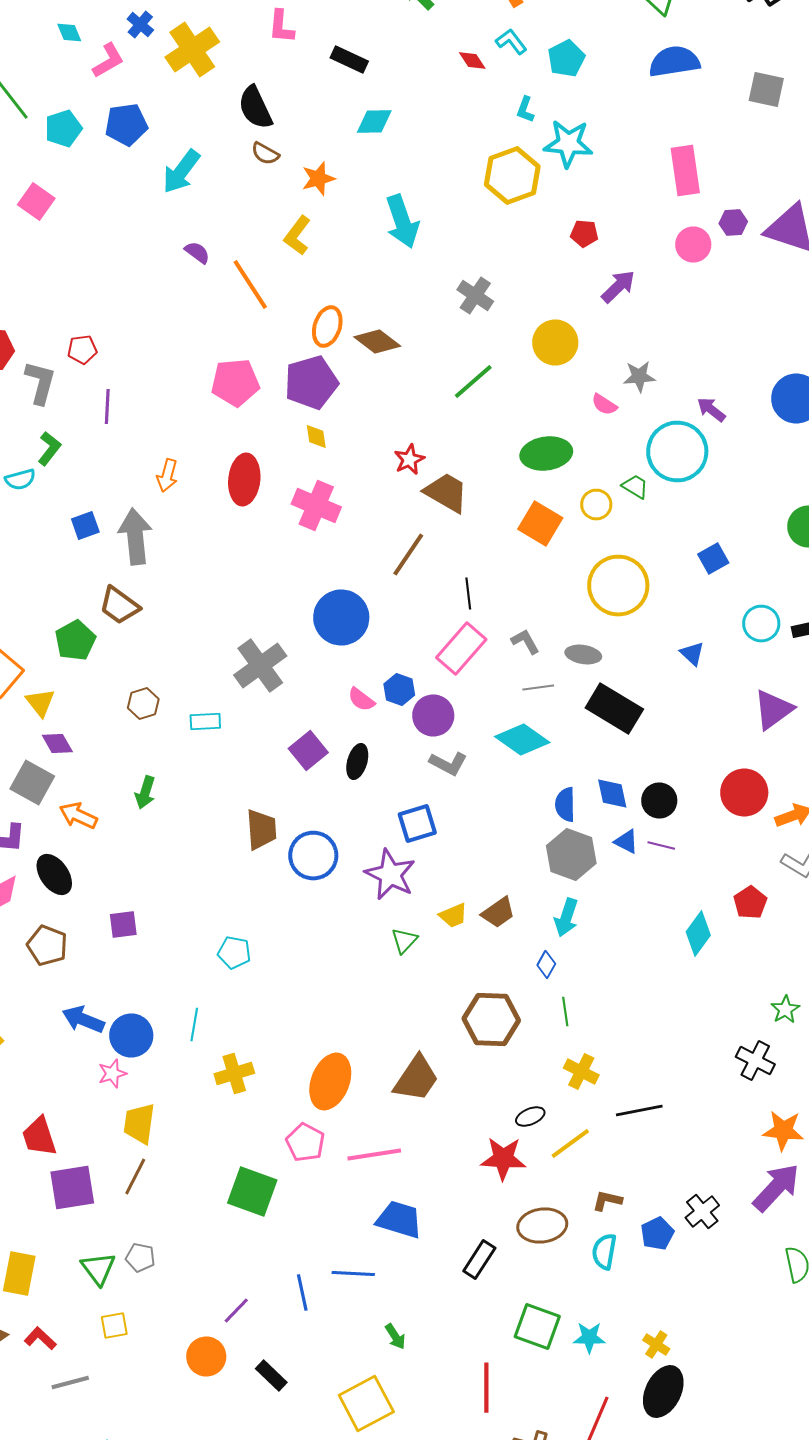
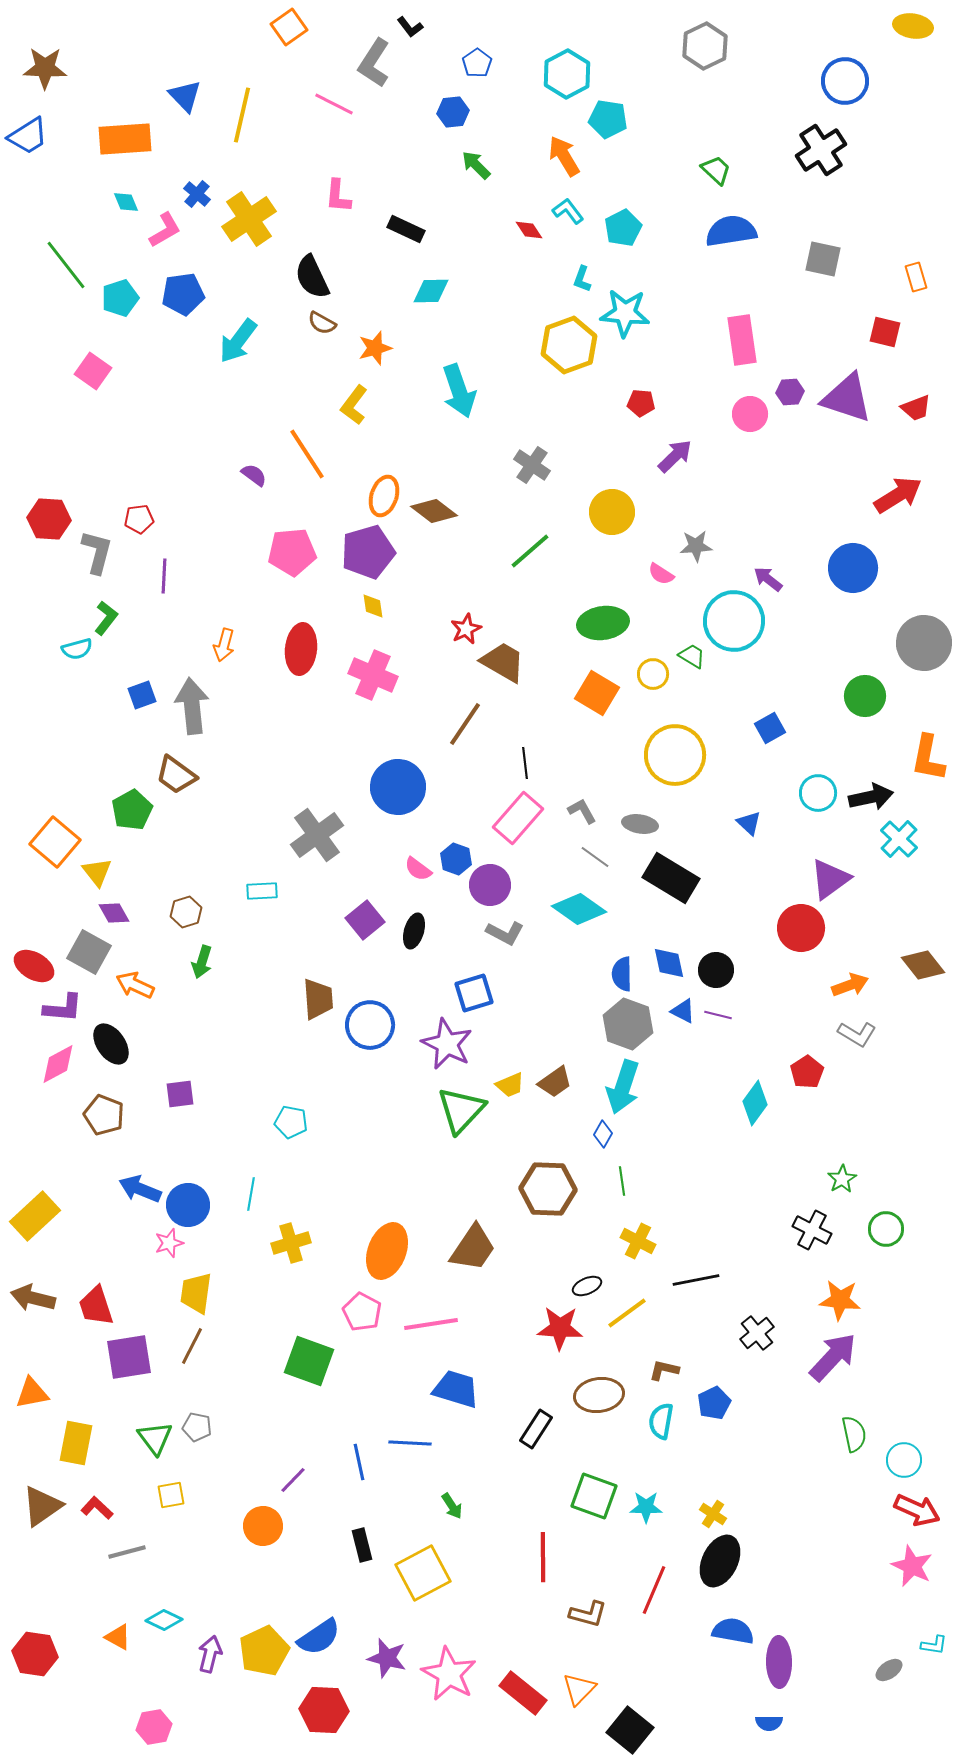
purple semicircle: (197, 252) -> (254, 475), moved
gray line: (538, 688) -> (595, 857), turned 44
brown hexagon: (143, 704) -> (186, 912), moved
red circle: (744, 792) -> (801, 928), moved
cyan arrow: (566, 918) -> (623, 1087), size x1.4
green triangle: (404, 940) -> (461, 1110), size x1.8
black cross: (702, 1212) -> (757, 1333), moved
black rectangle: (271, 1376) -> (362, 1545), moved, turned 32

